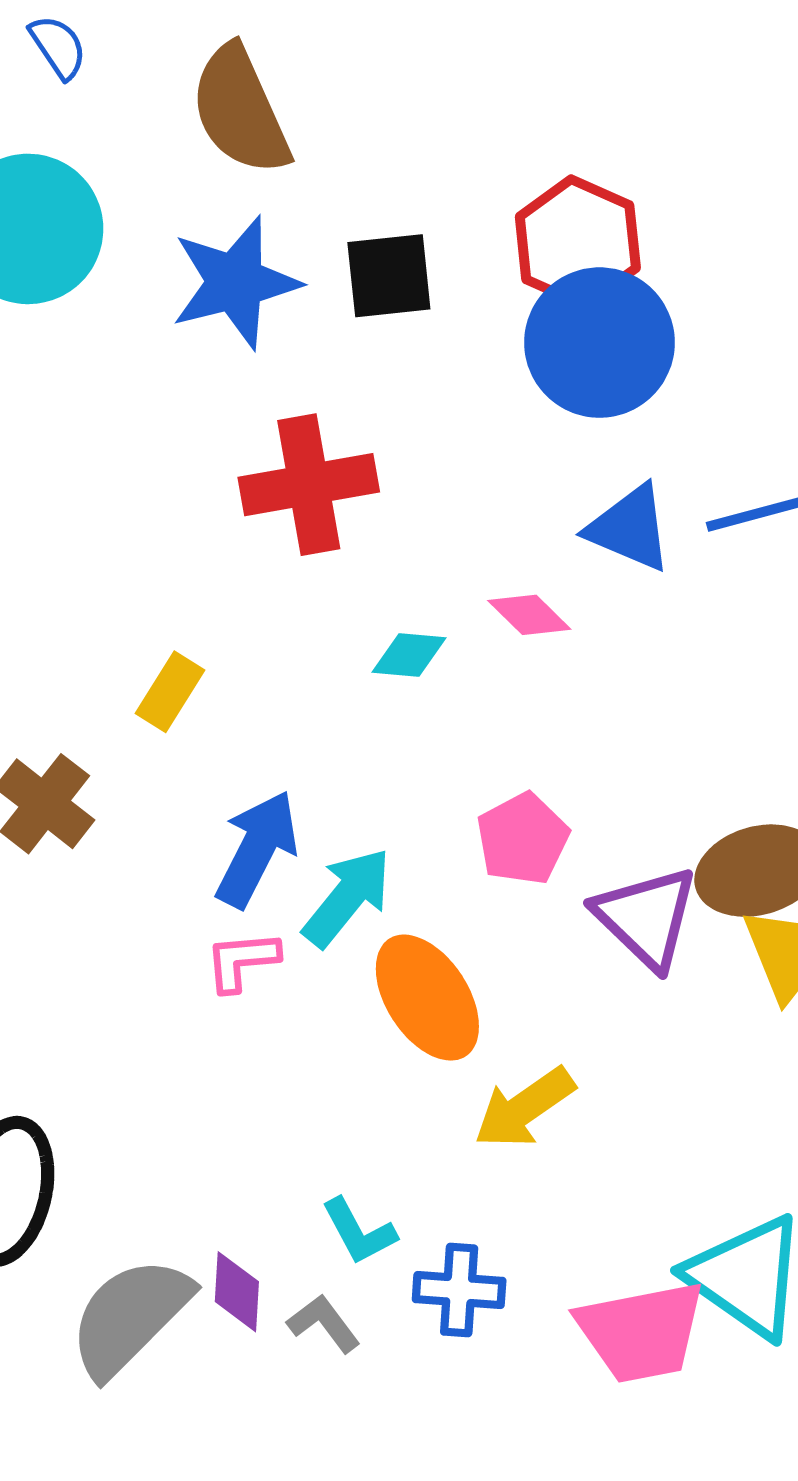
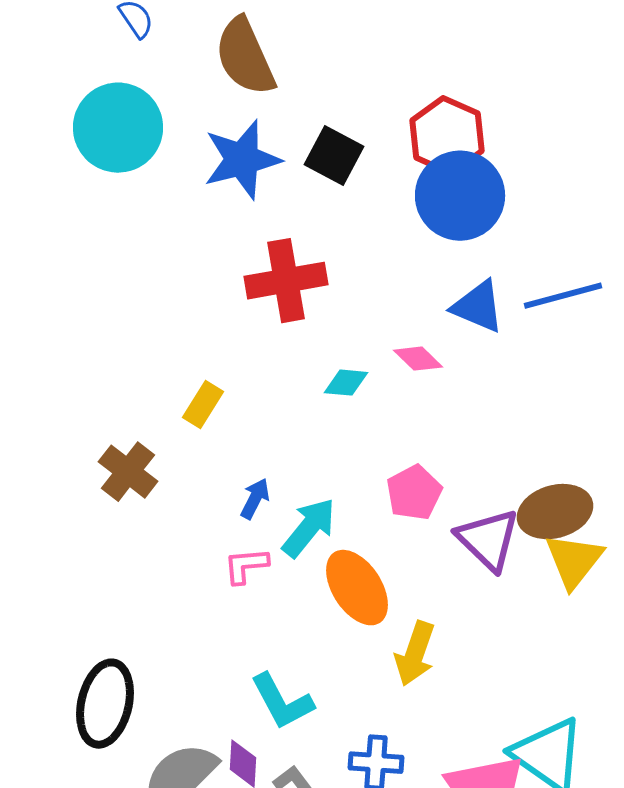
black square: (389, 276) -> (334, 156), turned 34
blue arrow: (257, 849) -> (255, 499), size x0.6
yellow arrow: (524, 1108) -> (415, 654), turned -36
cyan L-shape: (359, 1232) -> (282, 702), moved, size x1.4

